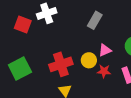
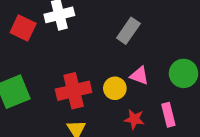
pink triangle: (105, 50) -> (139, 76), turned 40
red star: (104, 71) -> (134, 119), moved

